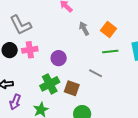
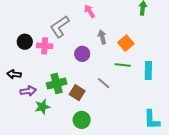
gray L-shape: (21, 25) -> (60, 27), moved, turned 70
purple circle: (59, 58) -> (82, 54), moved
purple arrow: (15, 102) -> (28, 91), moved, turned -133

